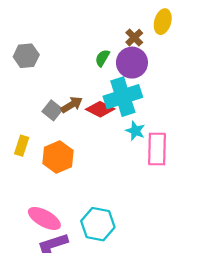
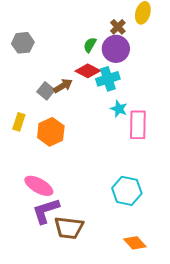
cyan cross: (123, 97) -> (108, 79), size x0.7
red diamond: (100, 109) -> (88, 71), moved
cyan hexagon: (98, 224) -> (127, 191), moved

